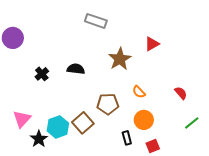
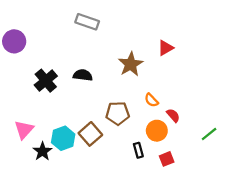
gray rectangle: (96, 21) -> (87, 22), moved
black cross: (42, 74) -> (46, 81), size x1.5
red semicircle: (181, 93) -> (173, 115), moved

